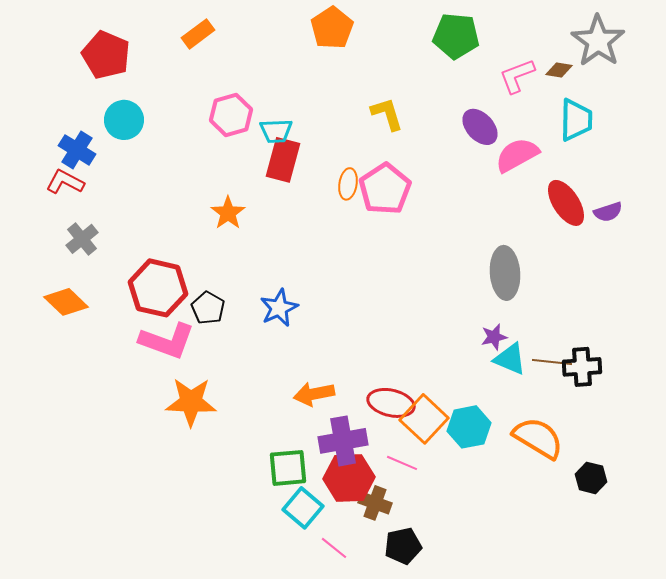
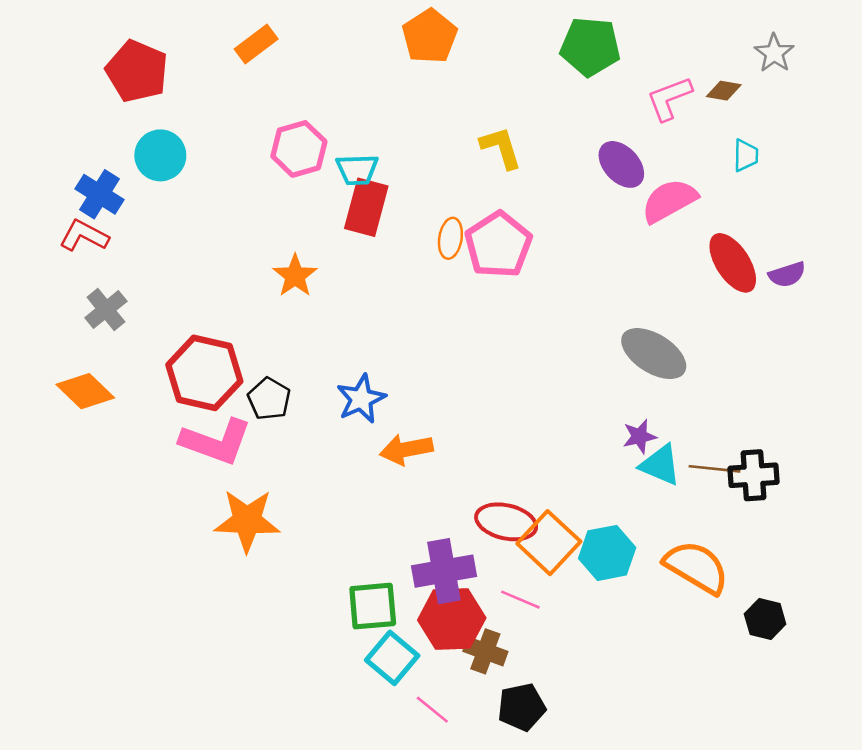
gray star: (598, 41) -> (774, 53), size x0.6
cyan trapezoid: (576, 120) -> (746, 155), size x0.6
gray ellipse: (505, 273) -> (654, 354), turned -54
orange arrow: (314, 394) -> (406, 449), moved

